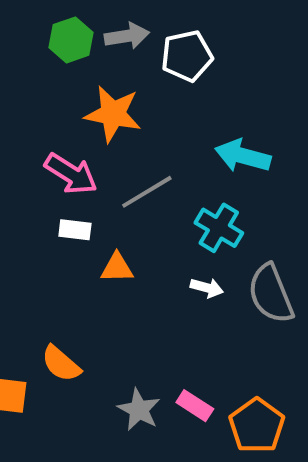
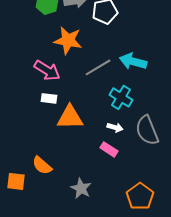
gray line: (147, 192) -> (98, 67), moved
orange triangle: (117, 268) -> (70, 117), size x1.6
pink rectangle: (195, 406) -> (109, 149), moved

